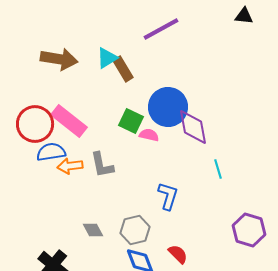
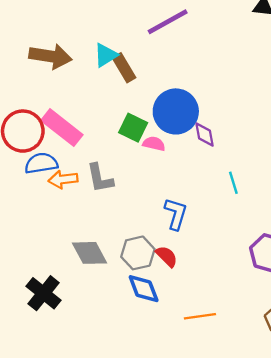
purple diamond: (193, 127) -> (205, 134), size x0.6
gray diamond: (93, 230) -> (90, 253), size x1.5
red semicircle: (178, 254) -> (167, 256), moved

